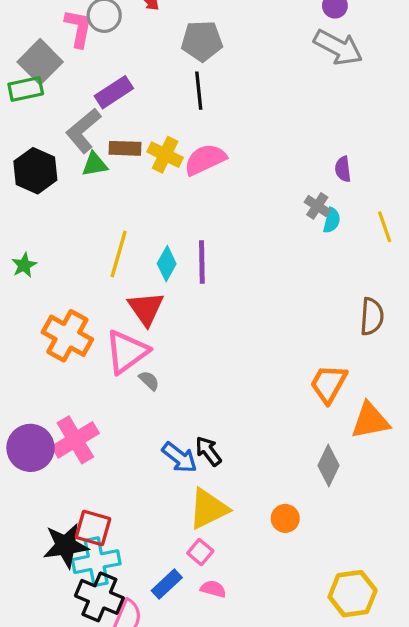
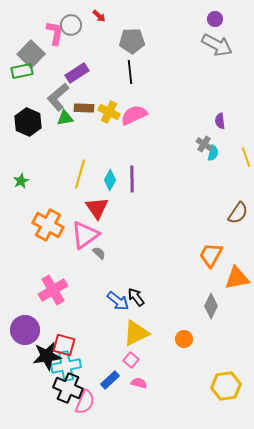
brown semicircle: (372, 317) -> (238, 213), turned 30
purple circle: (31, 448) -> (25, 330), moved

